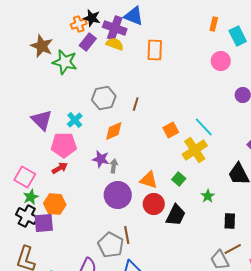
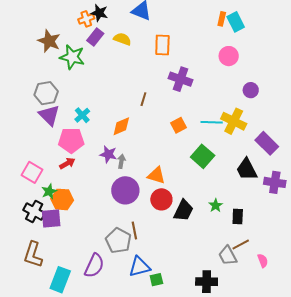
purple cross: (115, 28) -> (181, 79), moved
cyan rectangle: (238, 36) -> (236, 22), moved
gray hexagon: (104, 98) -> (46, 93), moved
cyan line: (204, 127) -> (212, 122), turned -45
yellow cross: (195, 150) -> (234, 121), moved, turned -30
green square: (179, 179) -> (203, 156), moved, size x1.6
green star: (208, 196) -> (216, 205), moved
green star: (31, 197) -> (49, 191), moved

